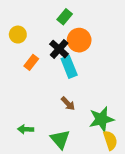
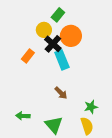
yellow circle: (18, 35) -> (44, 30), moved
green star: (101, 119) -> (91, 107), size x0.6
yellow semicircle: (110, 140) -> (87, 126), moved

